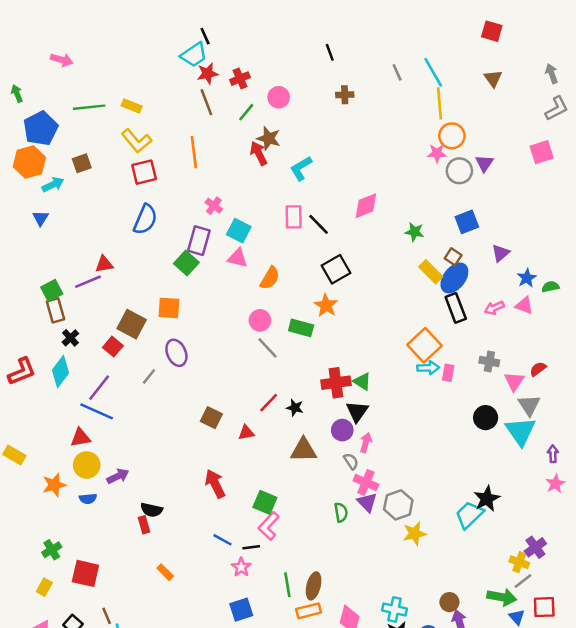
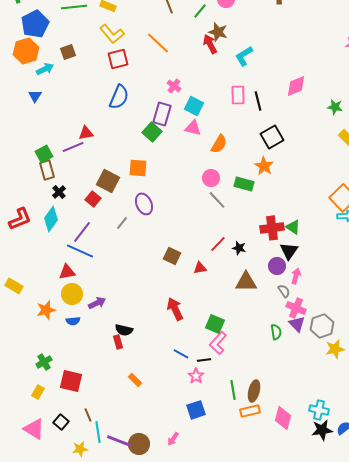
orange line: (194, 152) -> (158, 43), turned -40
black line: (319, 224) -> (258, 101), turned 30

